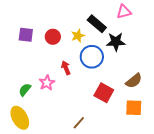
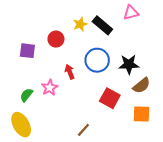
purple square: (26, 35) -> (27, 51), moved
yellow star: (78, 36) -> (80, 24), moved
black star: (116, 42) -> (129, 64), moved

